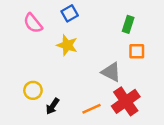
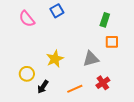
yellow star: (67, 45) -> (55, 59), moved, turned 30
gray triangle: (111, 72) -> (91, 59), turned -42
red cross: (126, 101) -> (103, 83), size x0.6

